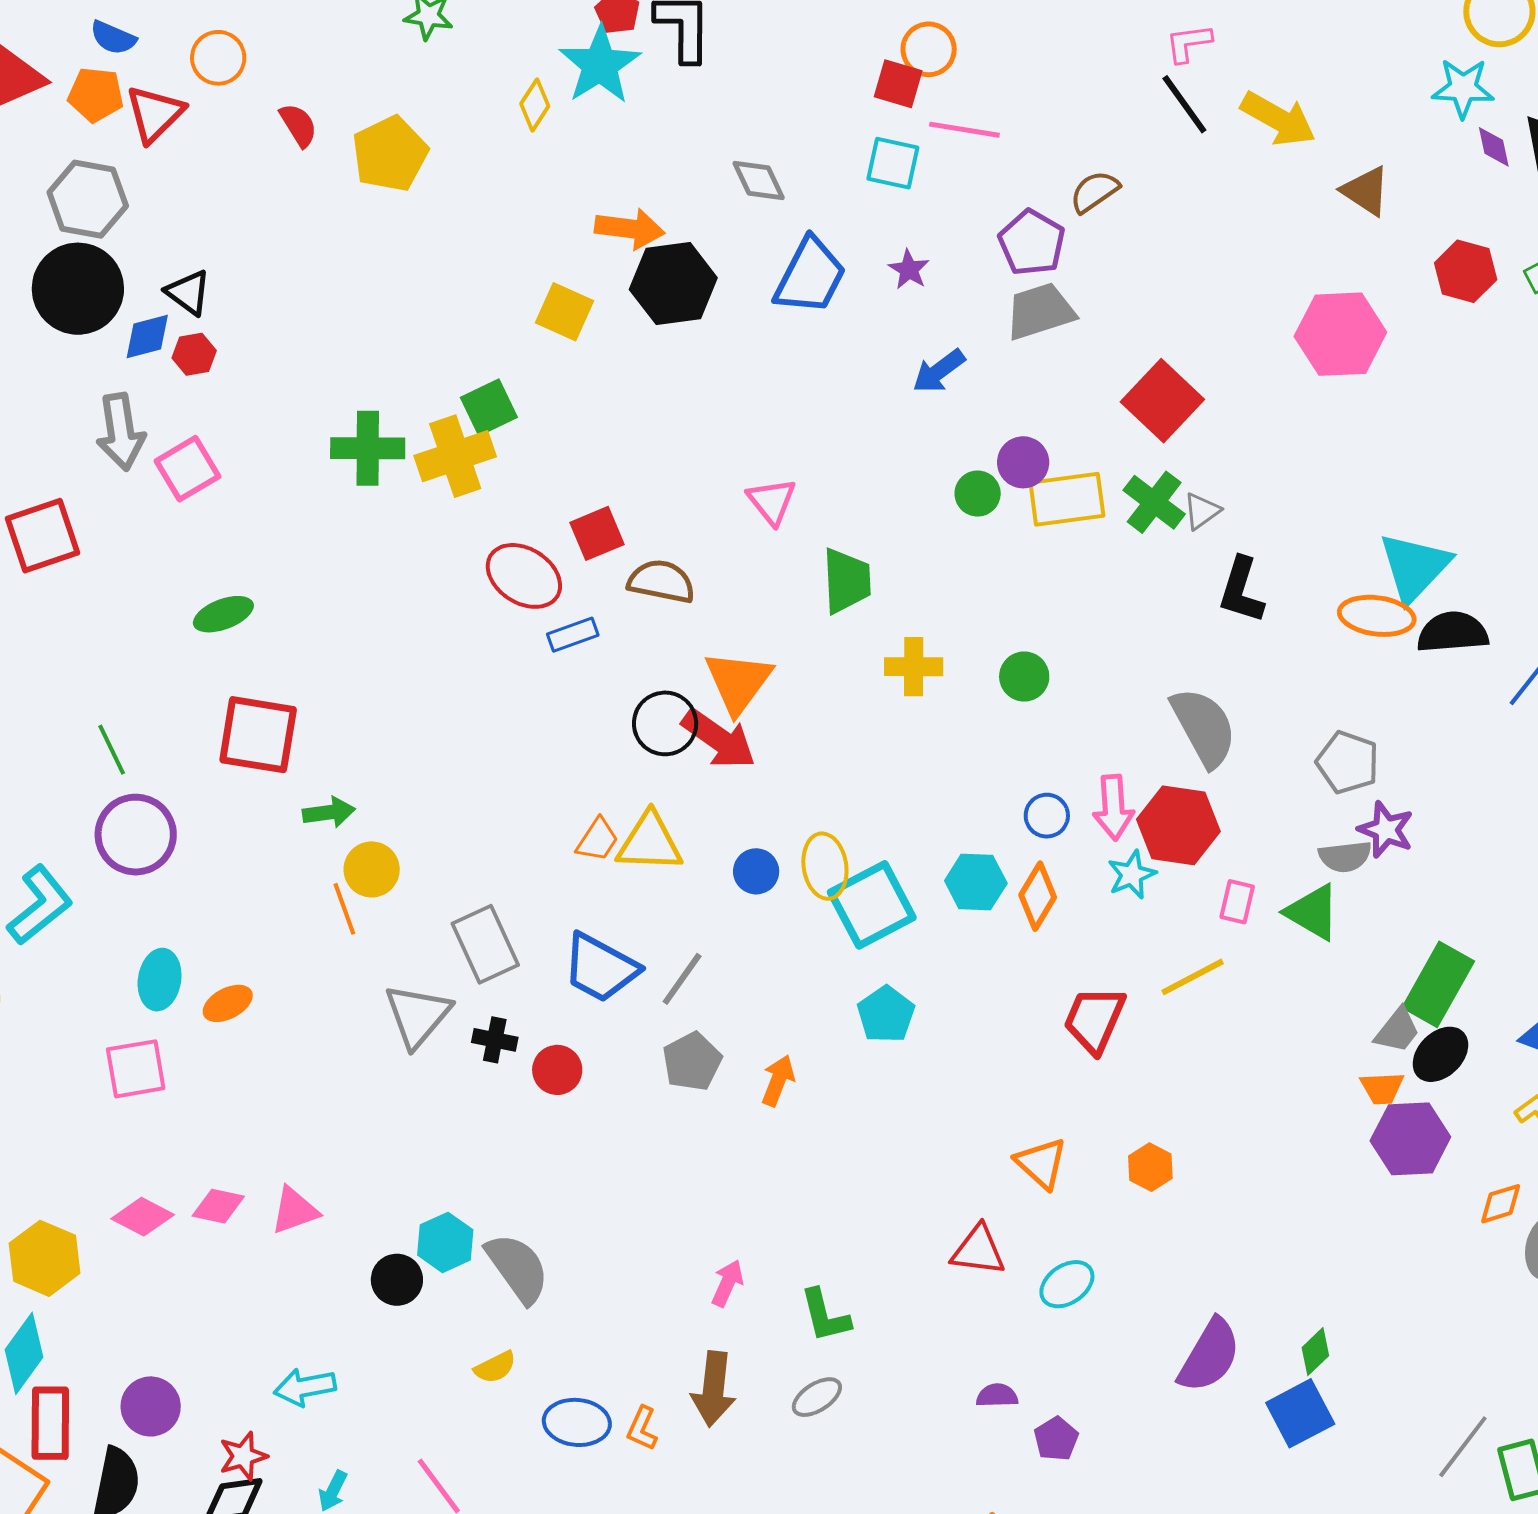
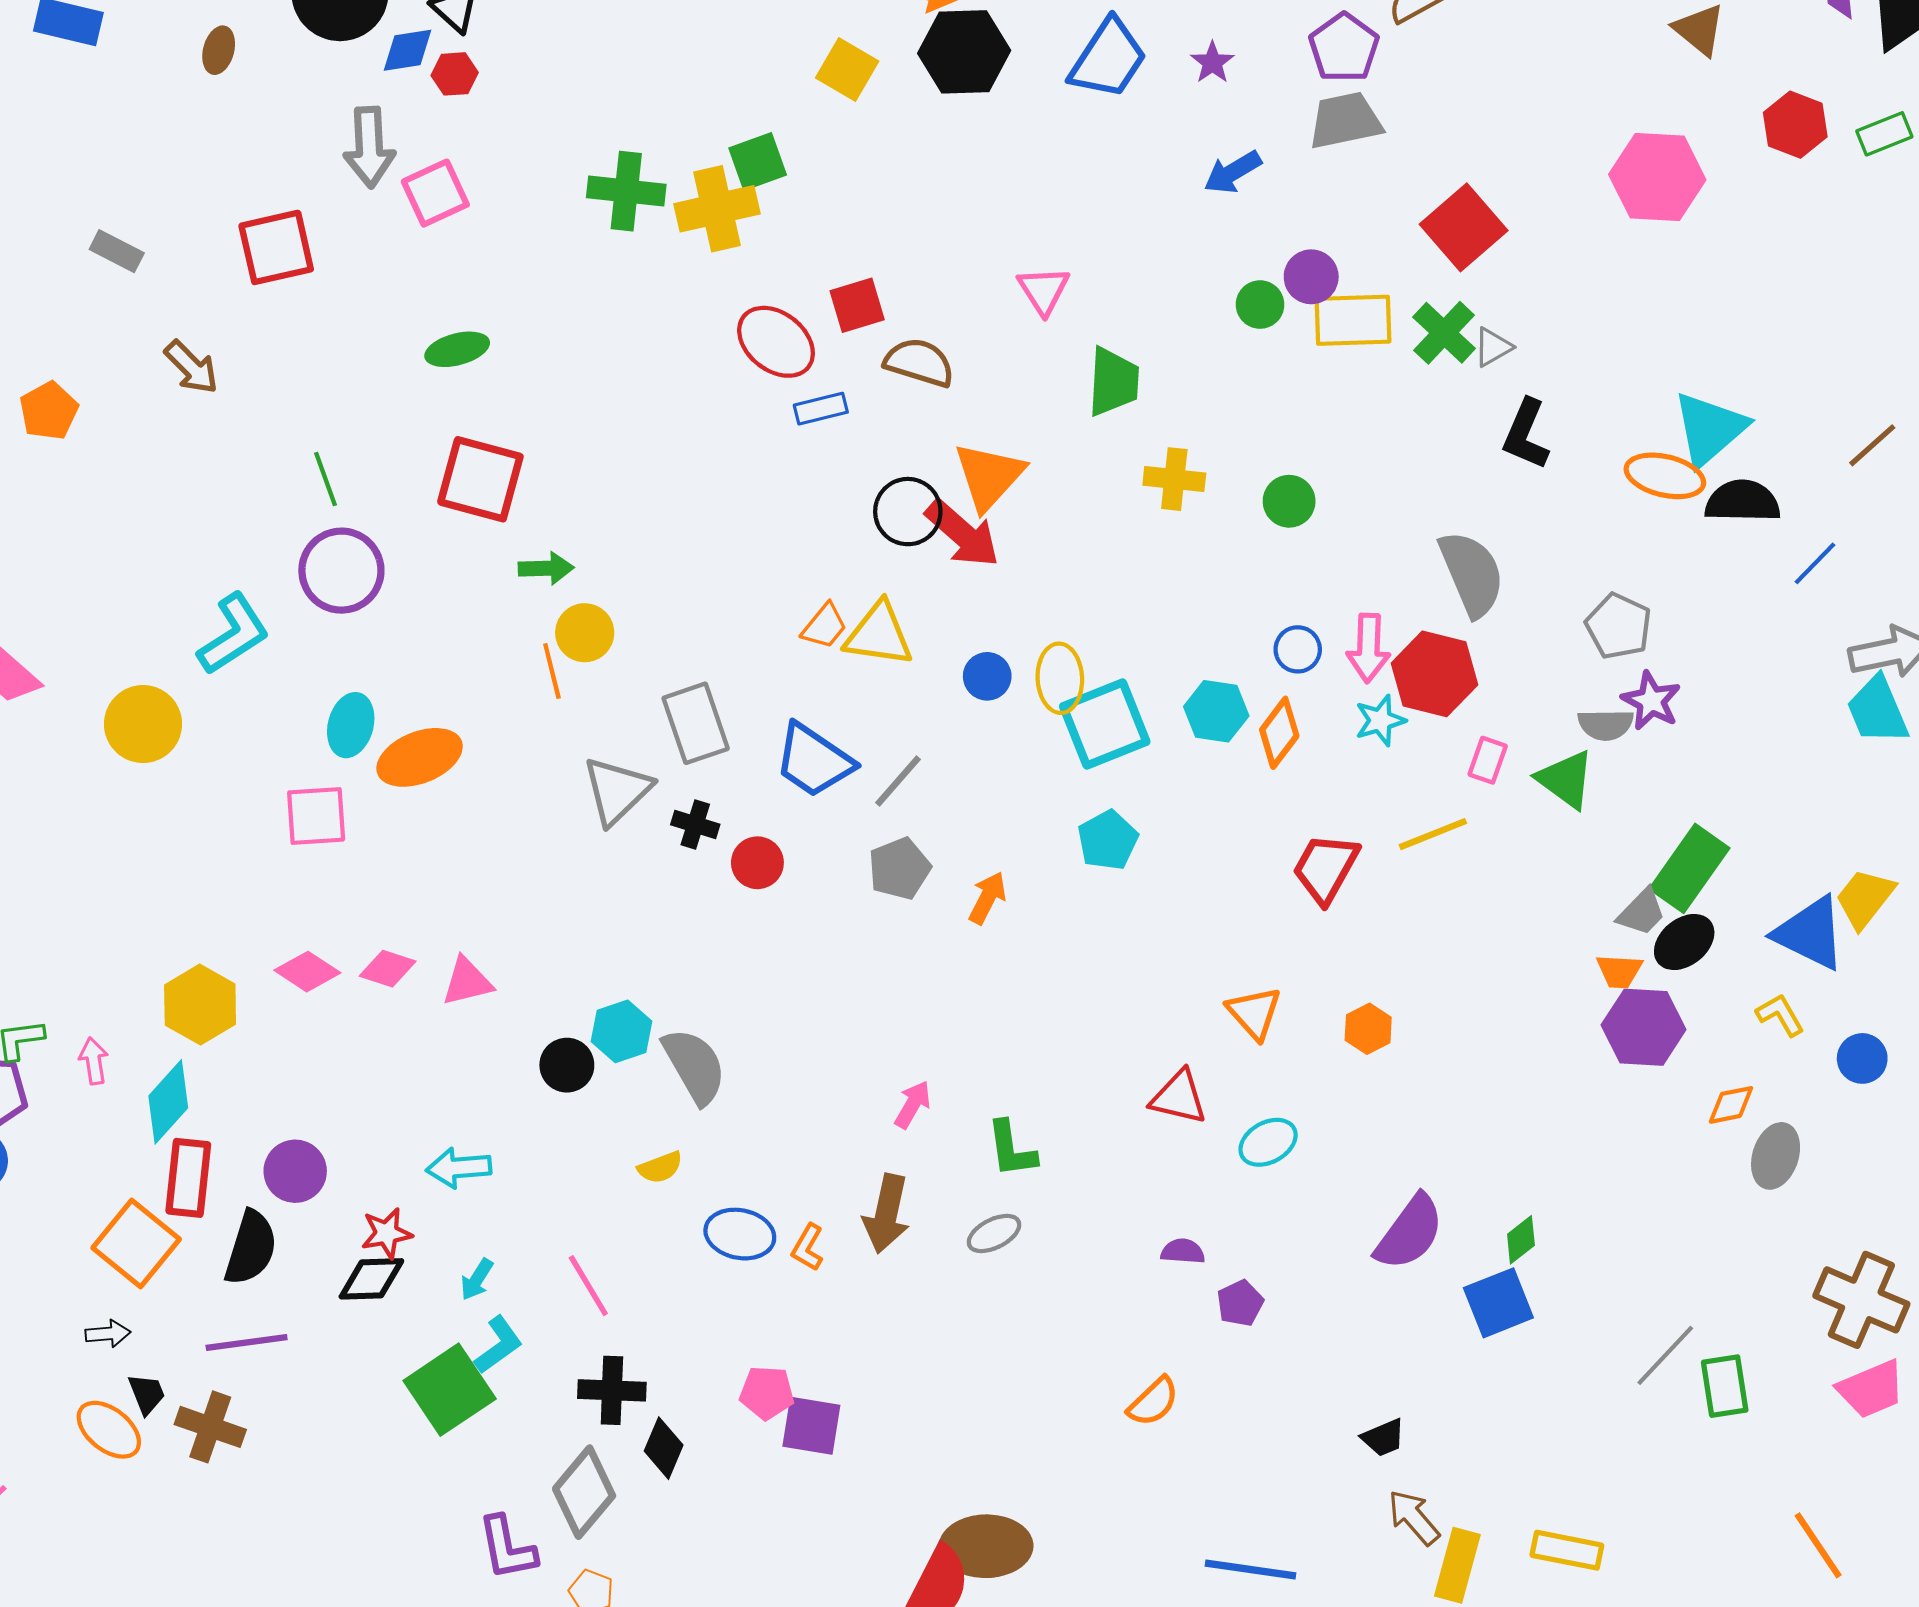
orange ellipse: (228, 1003) -> (420, 757), size x1.6

